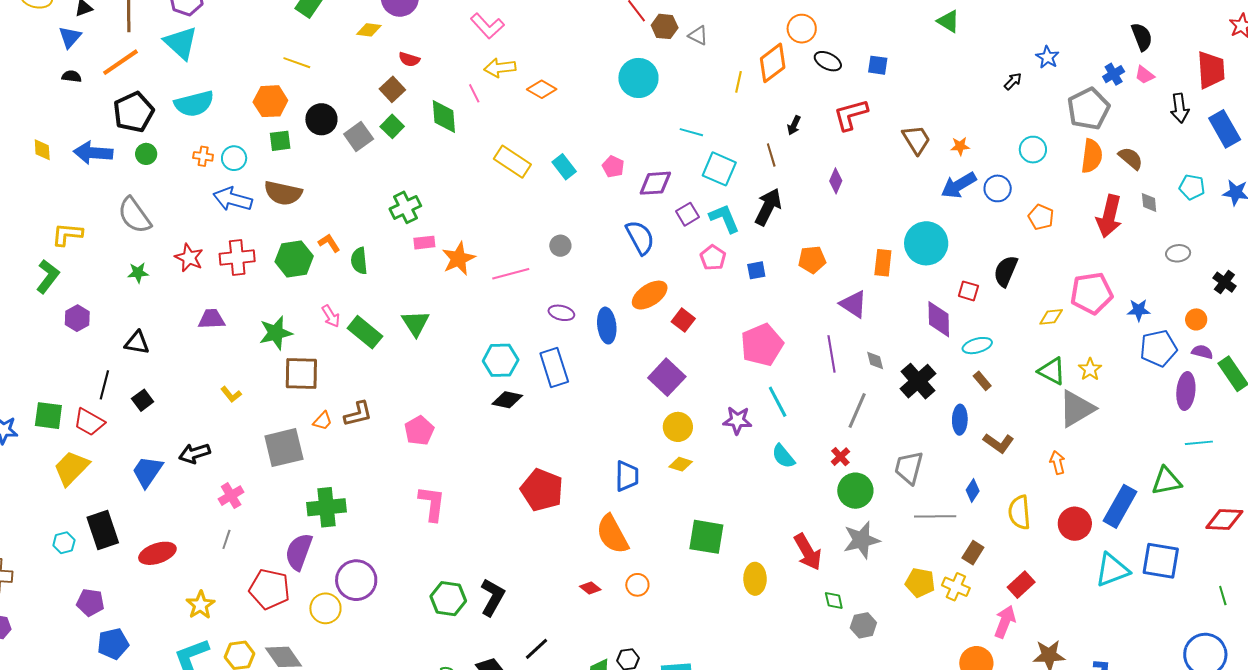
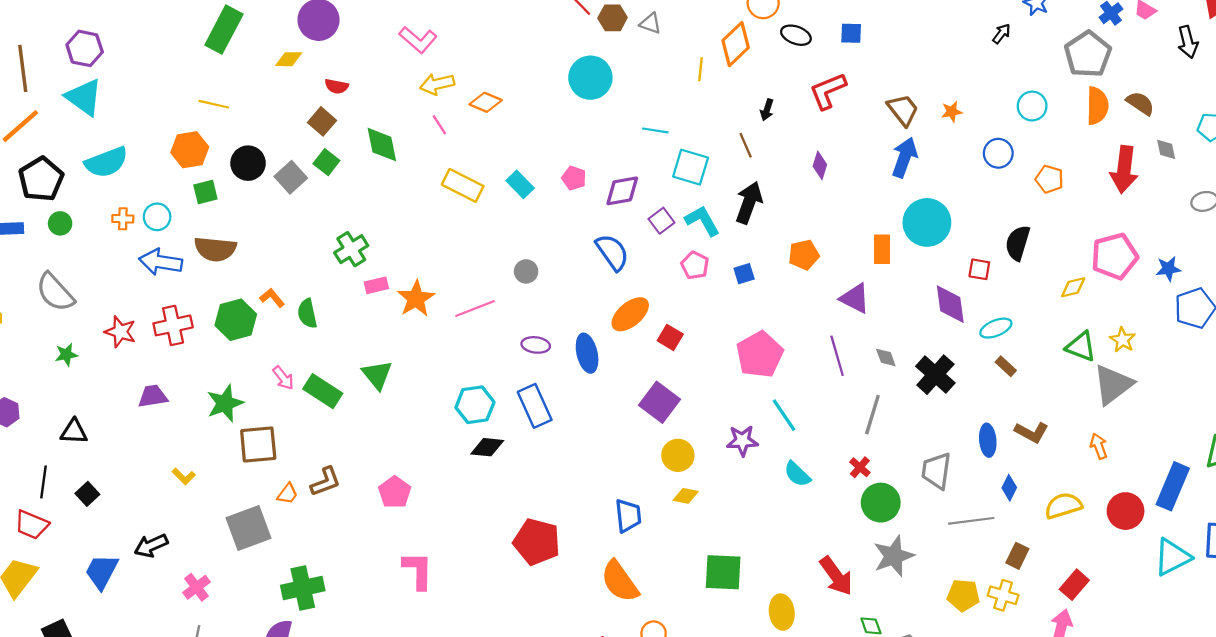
pink line: (474, 93) -> (439, 125), moved
blue arrow: (959, 185) -> (904, 157), moved, turned 147
blue ellipse: (960, 420) -> (988, 440), moved
yellow semicircle: (1019, 512) -> (1063, 506), turned 84

